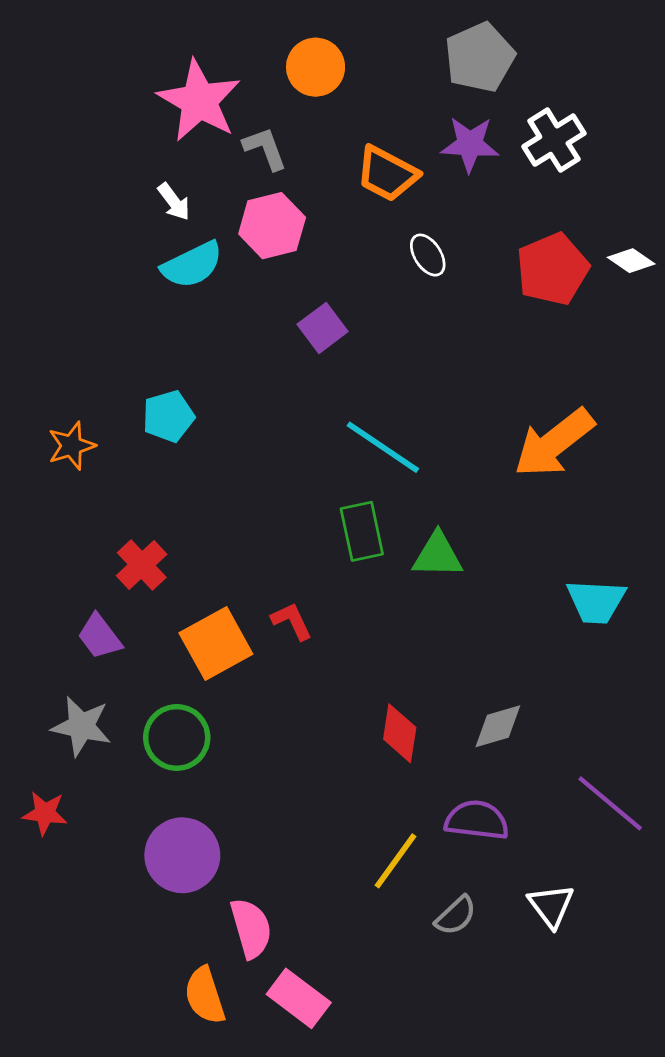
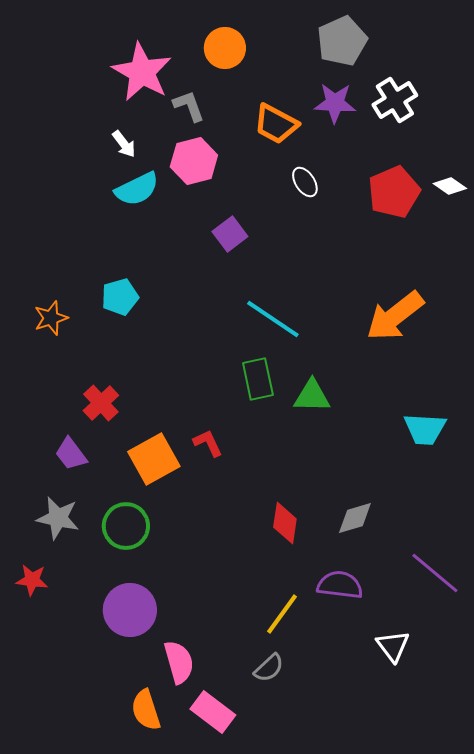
gray semicircle: (456, 916) -> (269, 668), moved

